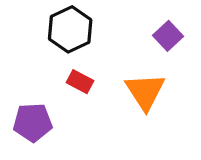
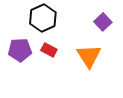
purple pentagon: (33, 122) -> (20, 50), moved

